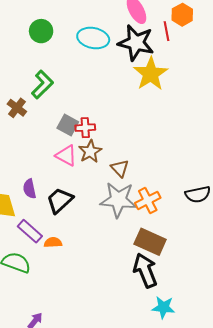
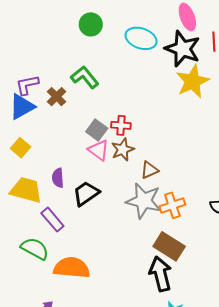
green L-shape: (42, 85) -> (85, 77), turned -92
gray square: (68, 125) -> (97, 130), moved
brown triangle: (120, 168) -> (149, 170), turned 42
orange semicircle: (53, 242) -> (72, 268), moved, size x2.0

